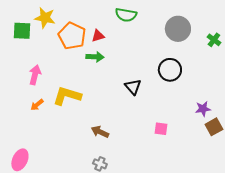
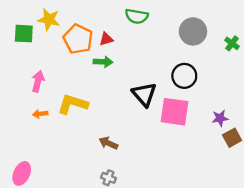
black triangle: (133, 87) -> (144, 94), size x1.4
orange arrow: (37, 105) -> (40, 114), turned 32
pink square: (161, 129) -> (175, 112), moved, size x2.0

